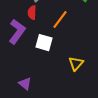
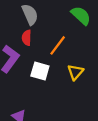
yellow triangle: (76, 64) -> (75, 72), moved

